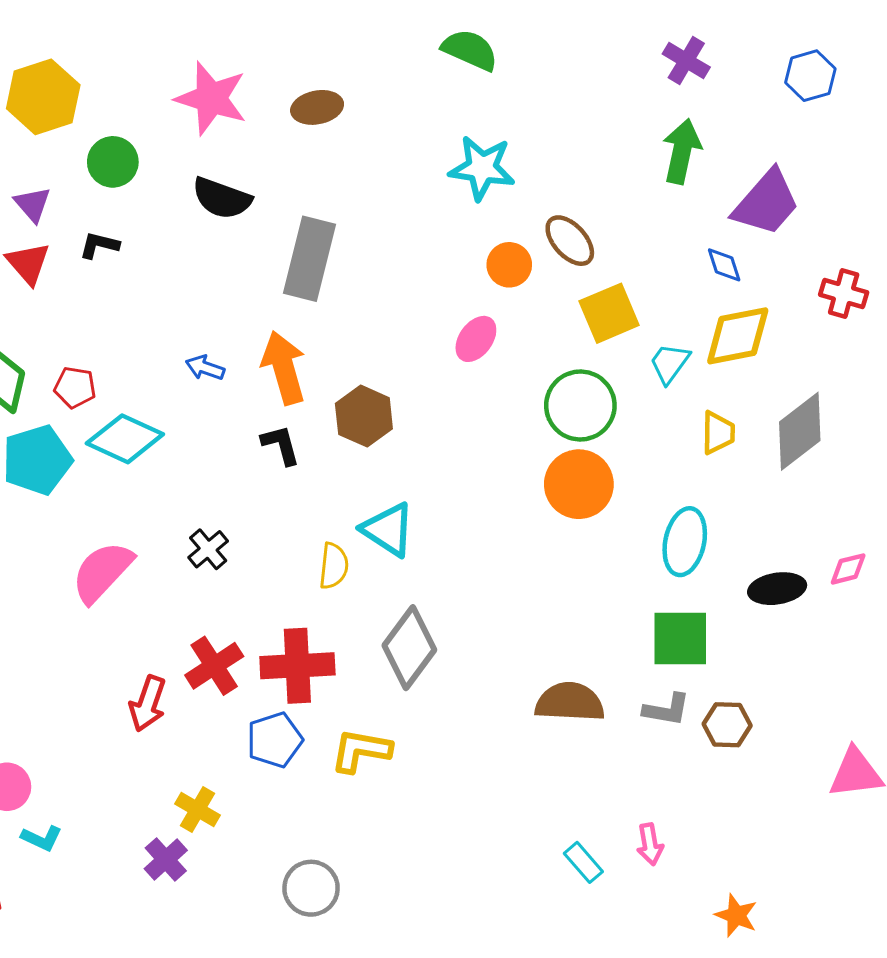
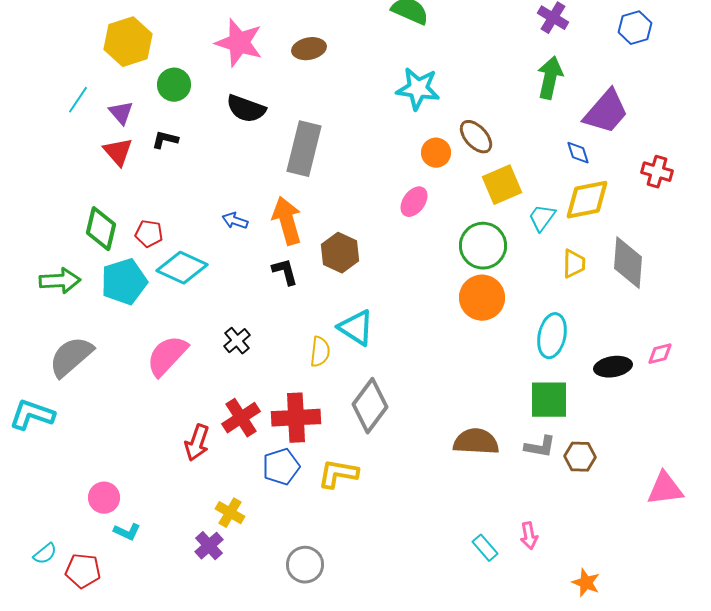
gray diamond: (800, 431) -> (628, 263), turned -48

